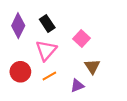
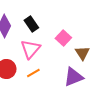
brown triangle: (92, 66) -> (82, 53), moved
purple triangle: (77, 86) -> (73, 77), moved, size x1.5

